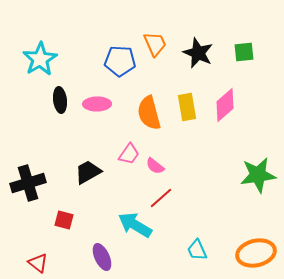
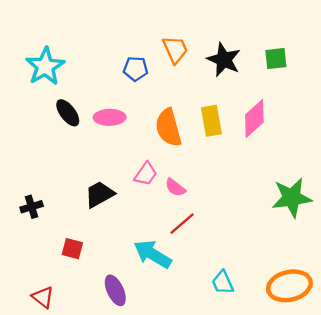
blue pentagon: (120, 61) -> (136, 69), size x0.7
black ellipse: (60, 100) -> (68, 113), turned -30
black cross: (28, 183) -> (32, 207), size x0.6

